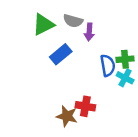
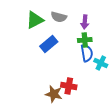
purple arrow: (89, 32) -> (85, 22), moved
green cross: (125, 59) -> (85, 40), moved

